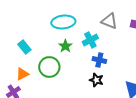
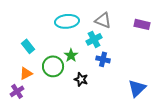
gray triangle: (109, 21) -> (103, 20), moved
green star: (65, 46) -> (71, 55), moved
black star: (96, 80) -> (81, 79), moved

